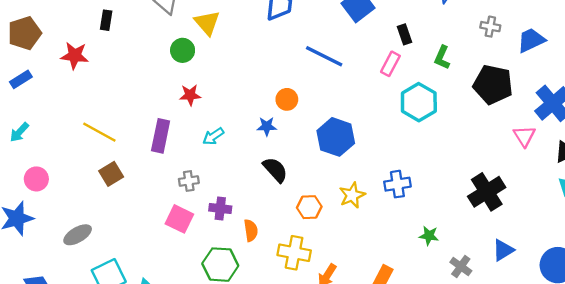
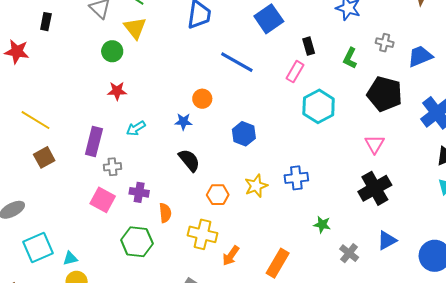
green L-shape: (442, 58) -> (350, 58), moved
purple rectangle: (161, 136) -> (94, 141), moved
pink triangle: (524, 136) -> (375, 144), moved
blue hexagon: (336, 137) -> (244, 134), size x0.7

